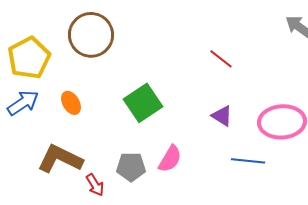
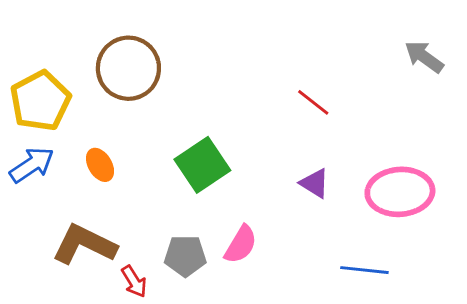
blue line: (248, 161) -> (364, 270), moved

